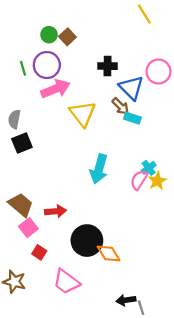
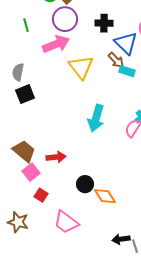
purple circle: (47, 65) -> (65, 19), moved
black circle: (87, 241) -> (85, 184), size x0.6

